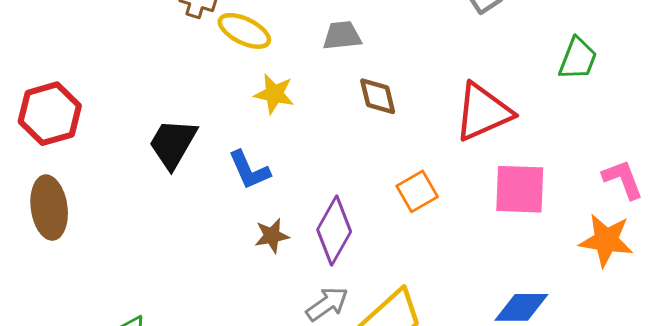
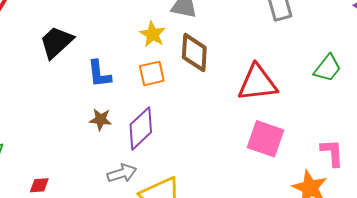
yellow star: (274, 94) -> (153, 34), moved
brown diamond: (378, 96) -> (194, 52), size x1.4
orange square: (417, 191) -> (152, 73), moved

